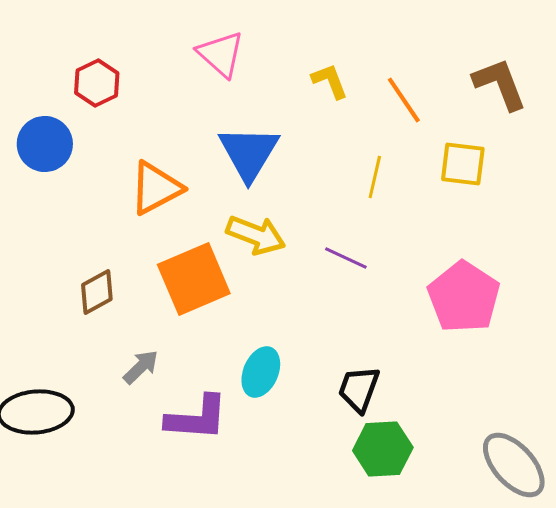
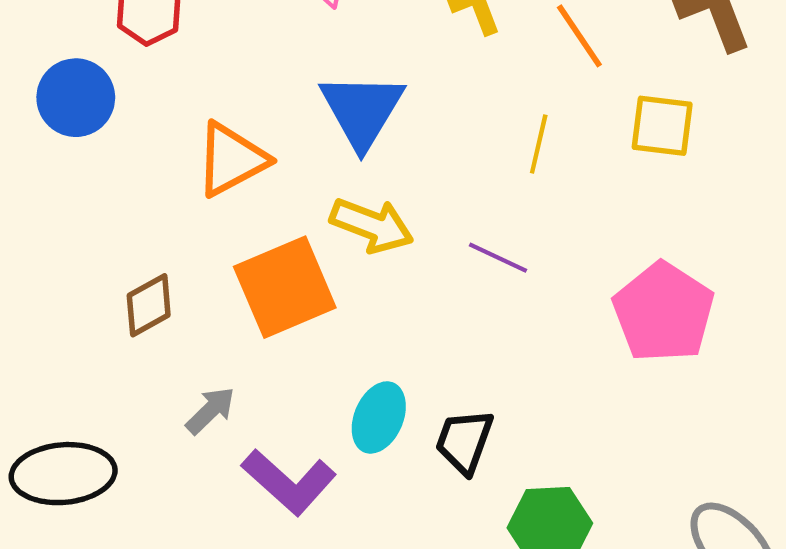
black trapezoid: (359, 389) -> (464, 441), moved
purple L-shape: (197, 418) -> (289, 482), turned 38

